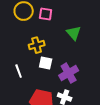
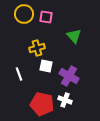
purple cross: (69, 73) -> (69, 76), turned -30

